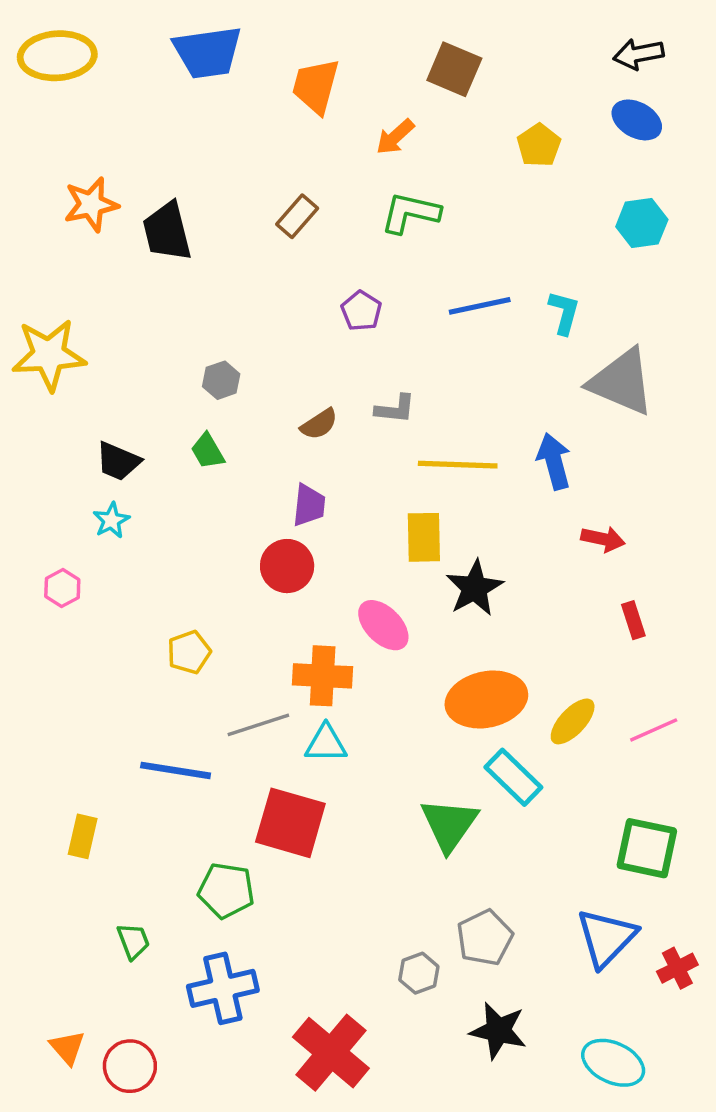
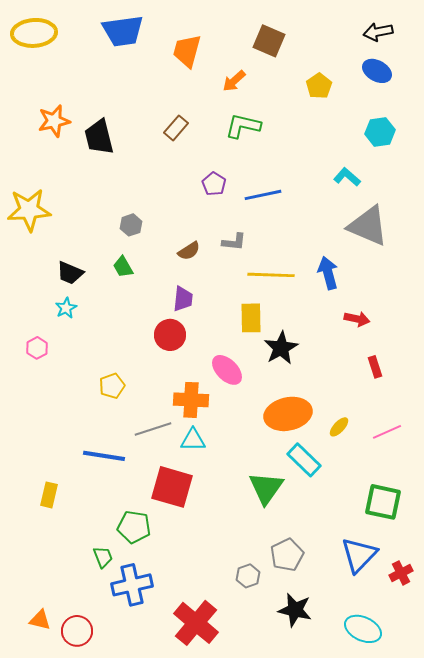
blue line: (480, 306) -> (263, 195), moved
cyan L-shape: (564, 313) -> (347, 177), moved, turned -64
yellow ellipse: (573, 721) -> (339, 427), size x0.7
green trapezoid: (133, 941) -> (103, 557), moved
orange triangle: (67, 1048) -> (40, 620), turned -35

